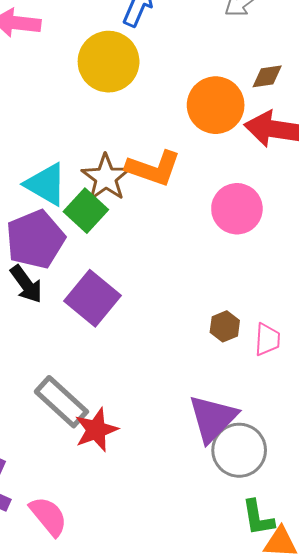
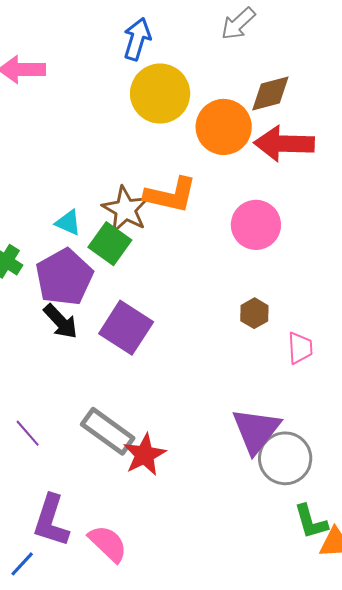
yellow circle: (109, 62) -> (160, 94), moved
brown diamond: (267, 76) -> (270, 93), size x1.4
cyan triangle: (46, 184) -> (68, 223), size x0.6
brown hexagon: (225, 326) -> (254, 313), moved

